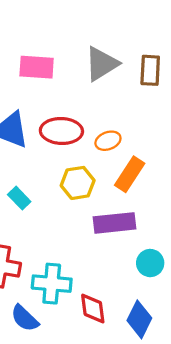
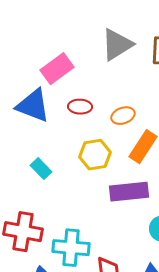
pink rectangle: (37, 67) -> (57, 69), moved, turned -40
red ellipse: (61, 131) -> (80, 107), size x0.6

